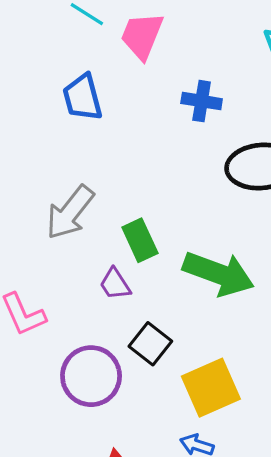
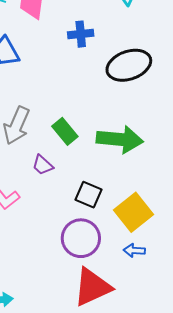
purple trapezoid: (115, 284) -> (43, 165), moved
purple circle: (91, 376) -> (81, 238), moved

